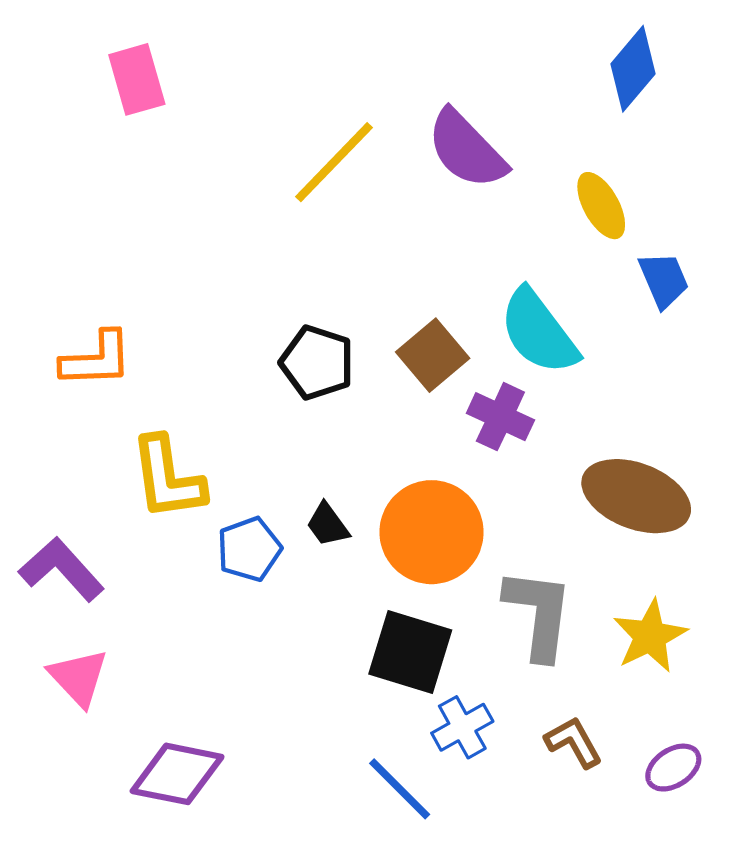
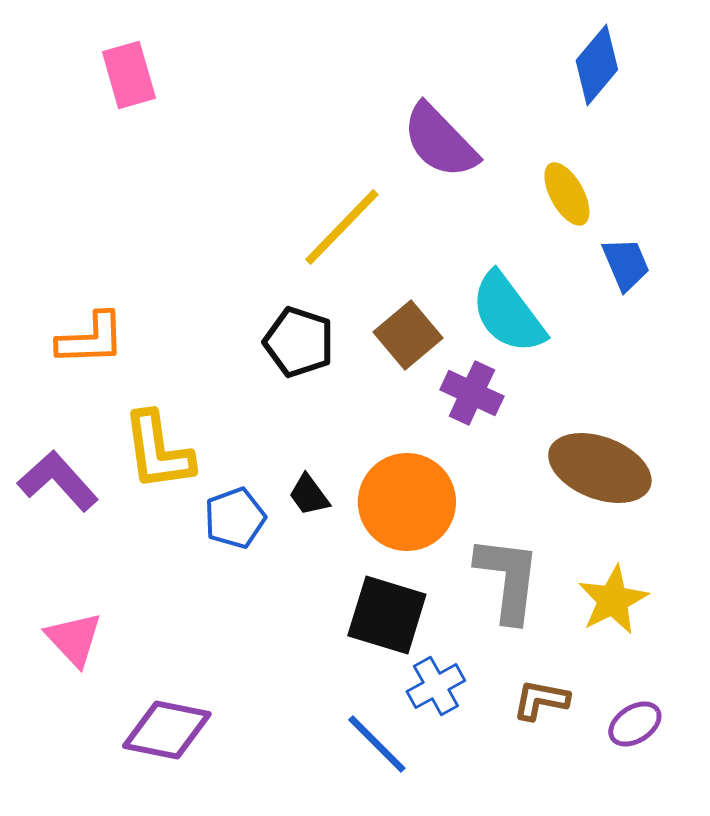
yellow line: (334, 162) -> (342, 227), moved
purple L-shape: (61, 569) -> (58, 481), moved
brown L-shape: (574, 742) -> (541, 700), turned -50

